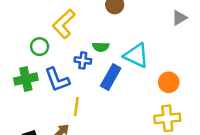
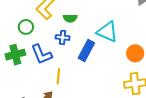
green semicircle: (101, 47) -> (70, 18), moved

